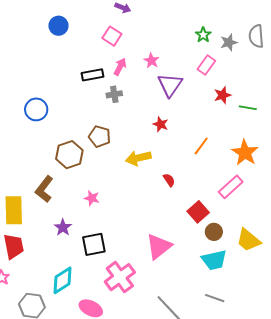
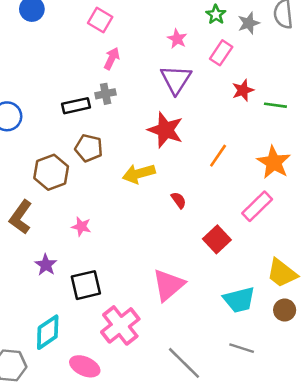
pink star: (151, 61) -> (177, 39), moved
black rectangle: (92, 75) -> (76, 106), moved
red star: (161, 124) -> (165, 130), size x1.8
brown circle: (214, 232) -> (285, 310), moved

